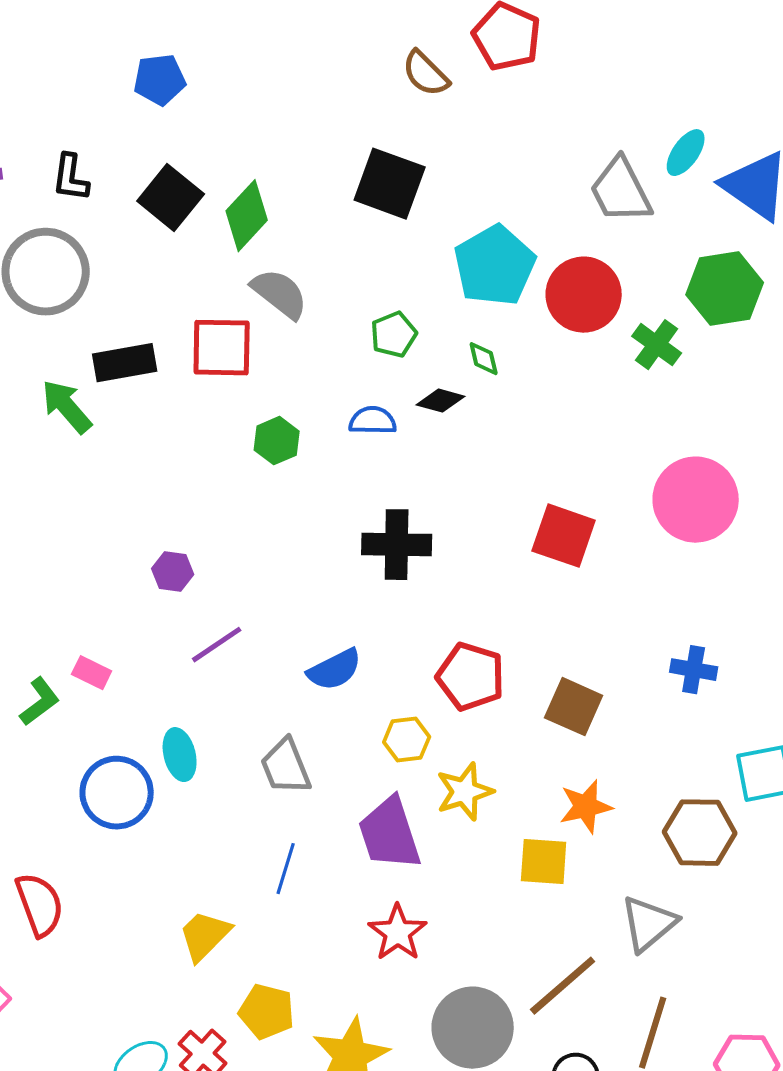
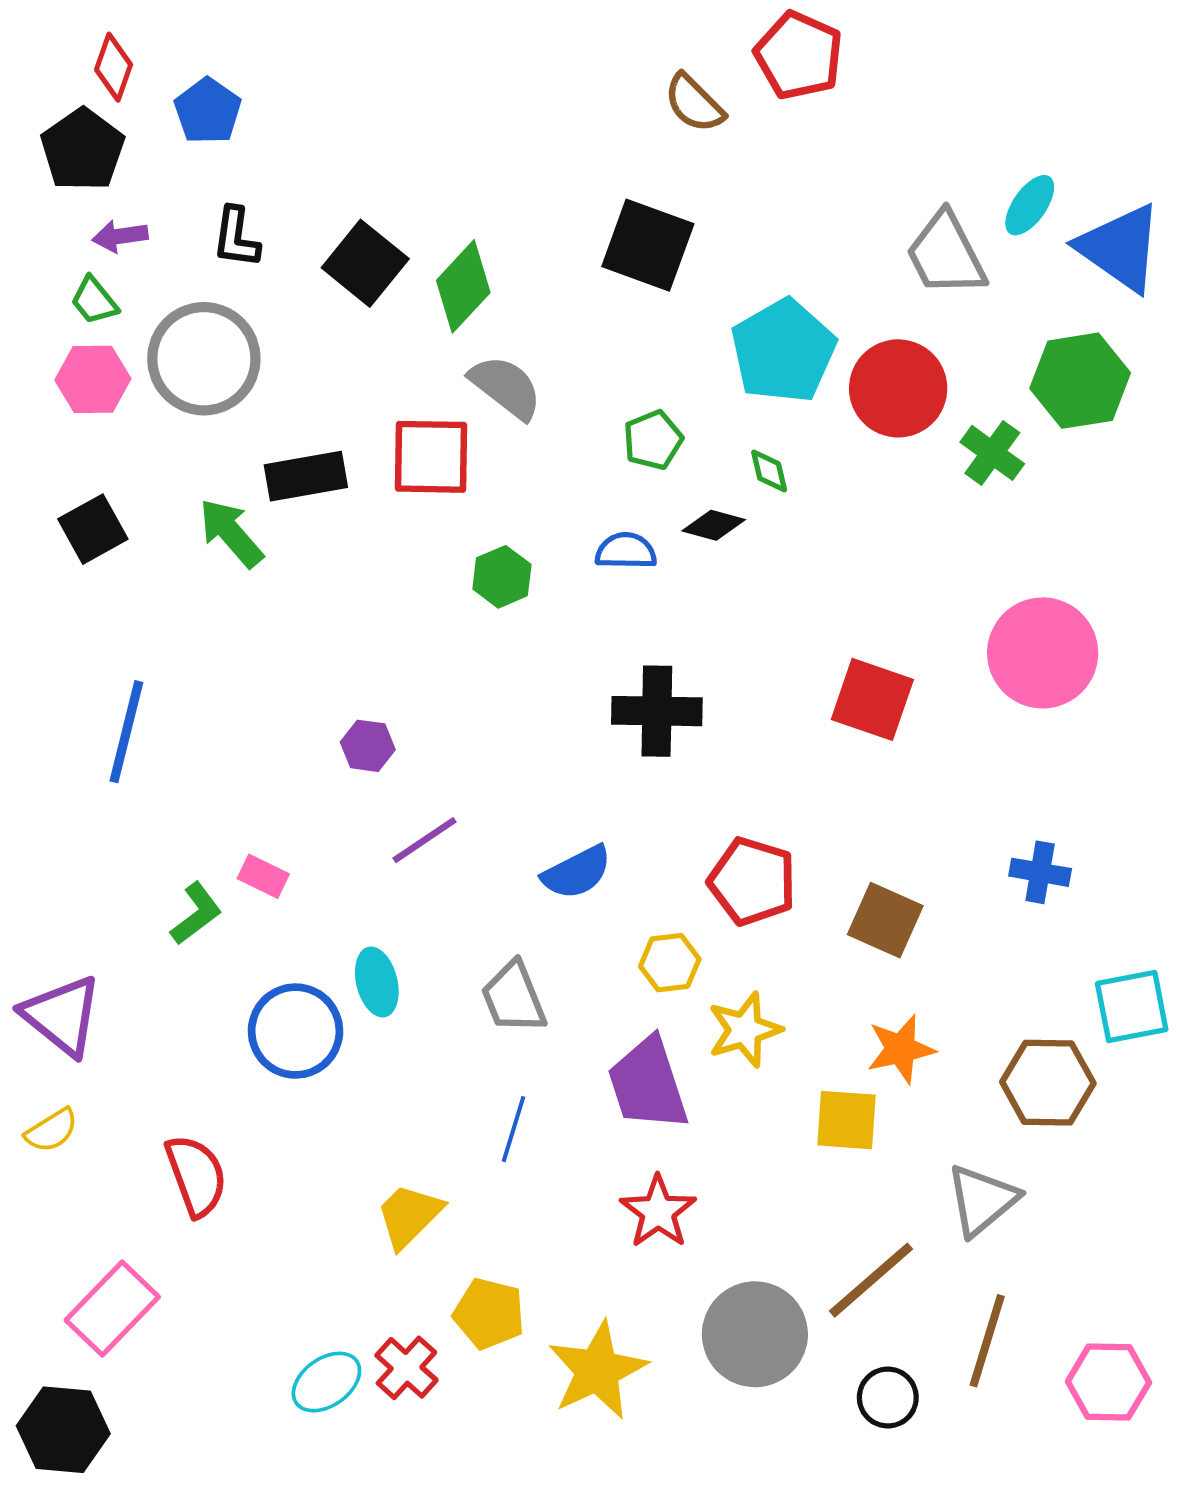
blue pentagon: (160, 80) -> (208, 111), moved, turned -30

